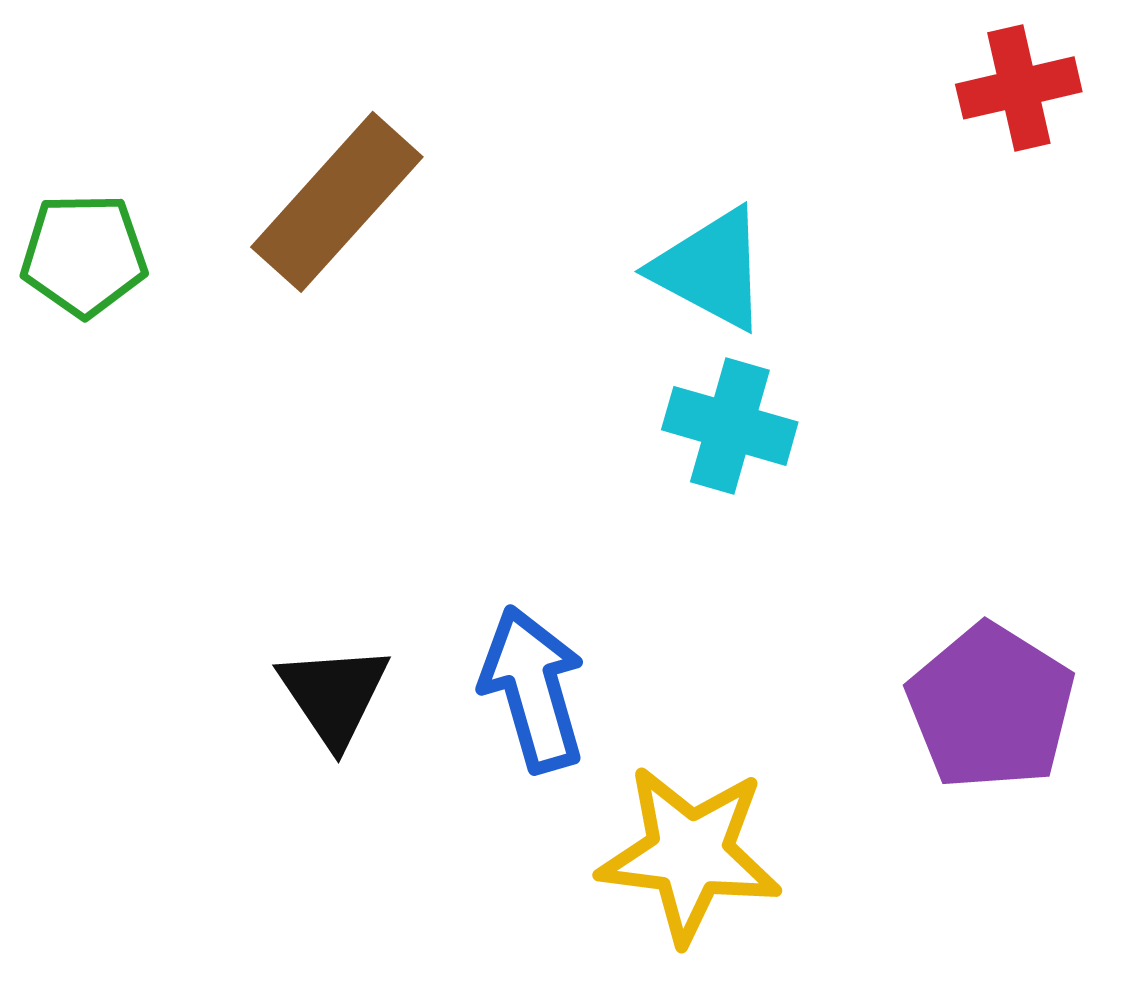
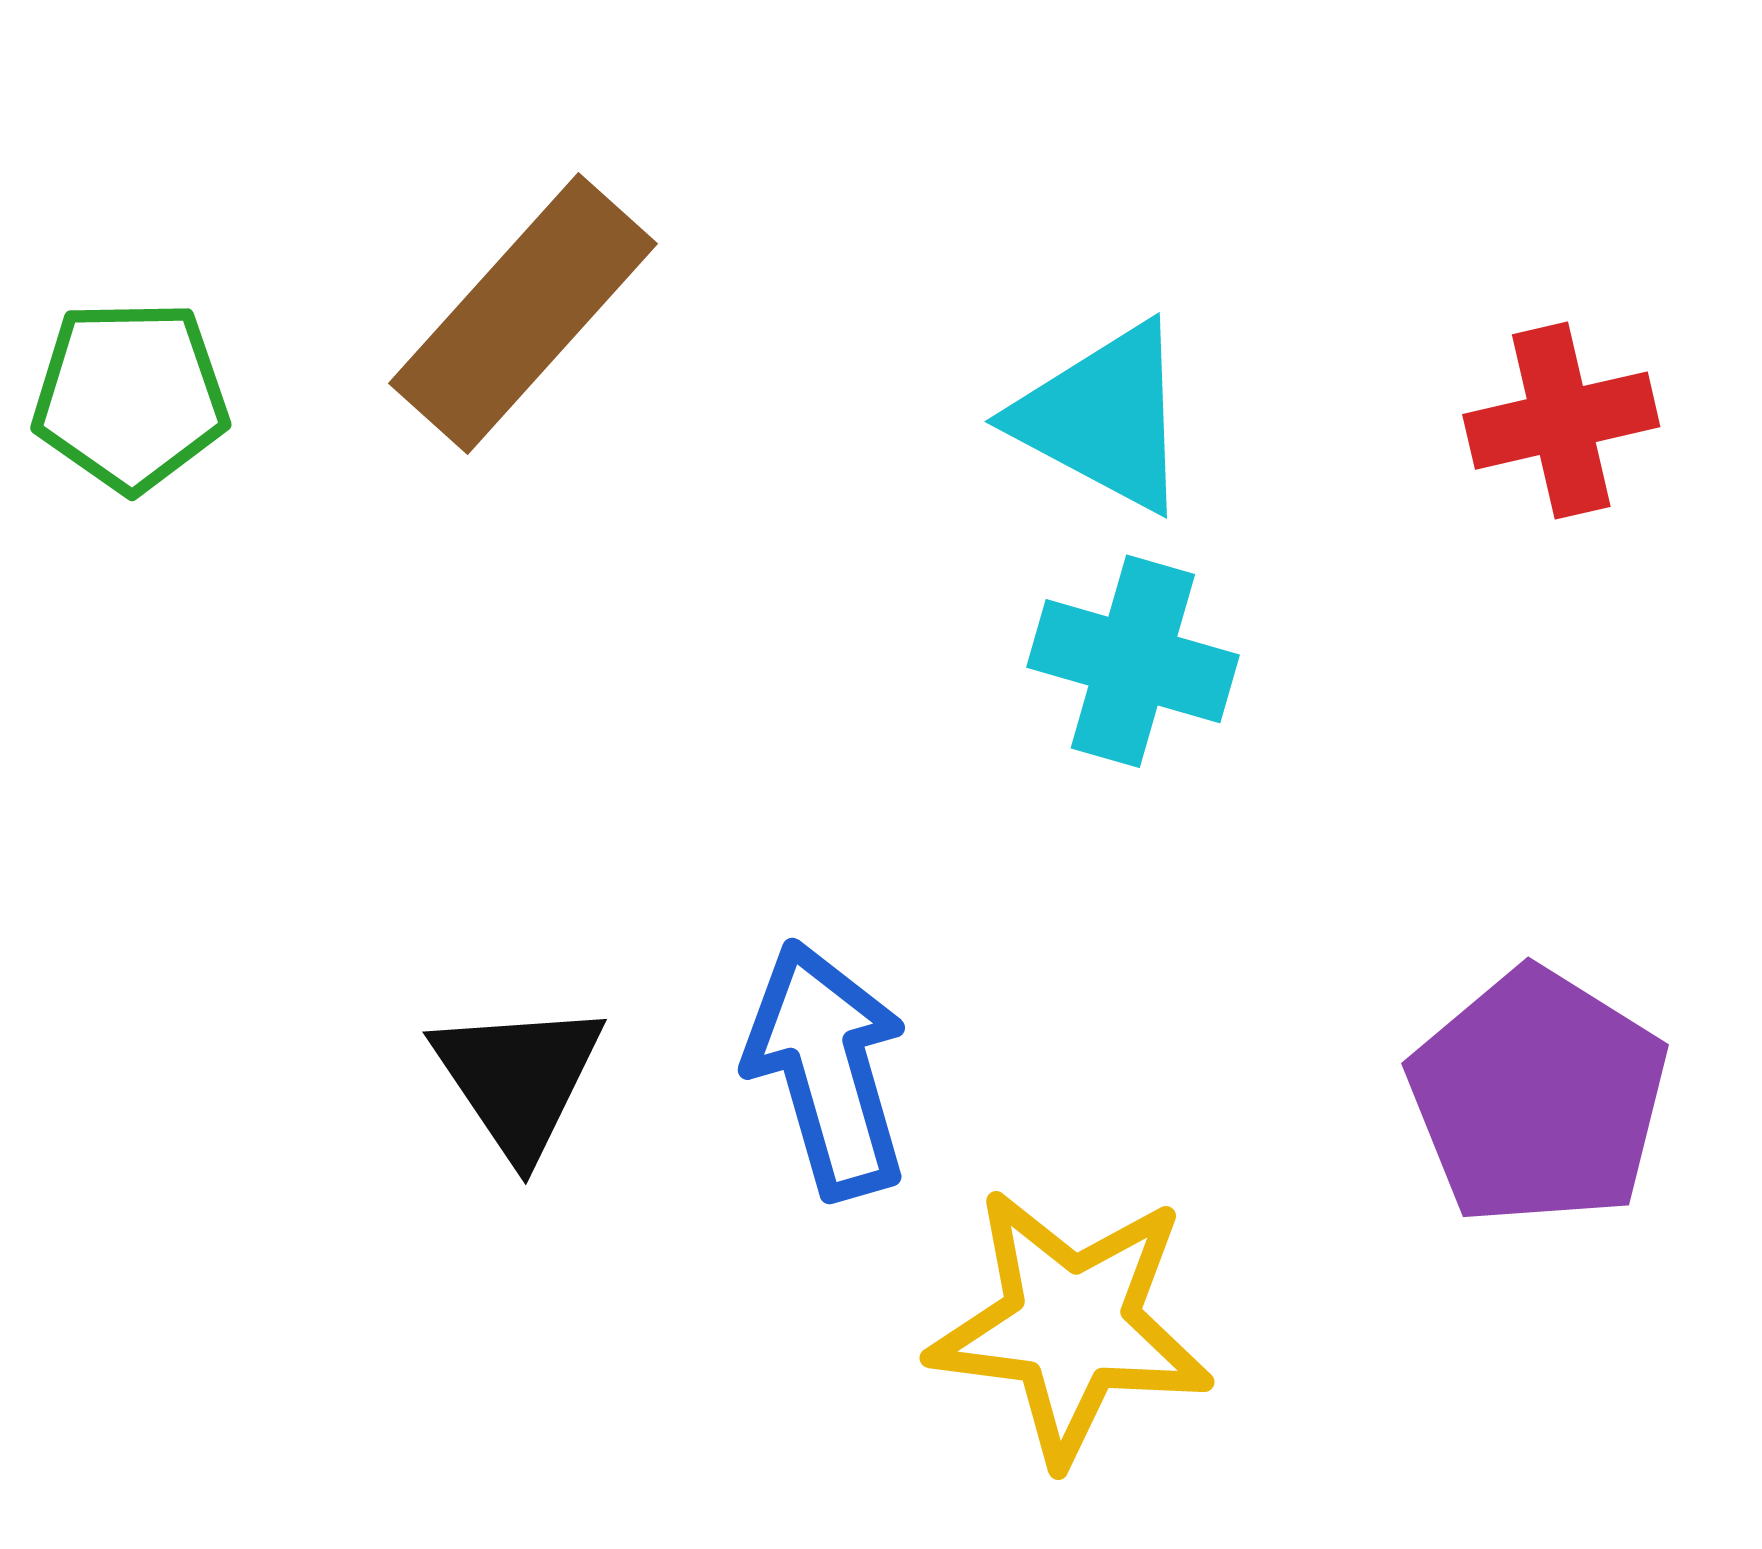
red cross: (1019, 88) -> (1561, 421), moved

